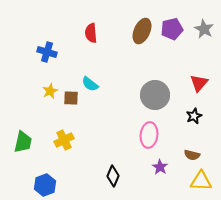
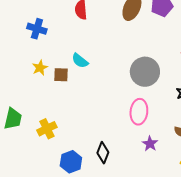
yellow cross: (64, 140) -> (47, 129), moved
blue hexagon: (45, 185) -> (71, 162), moved

